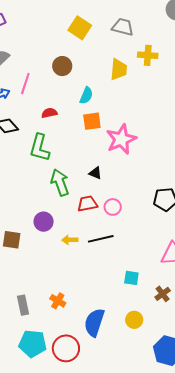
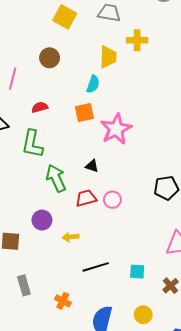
cyan semicircle: (86, 95) -> (93, 84), moved
black line: (101, 239) -> (96, 267), moved
gray rectangle: (23, 305) -> (24, 285), moved

